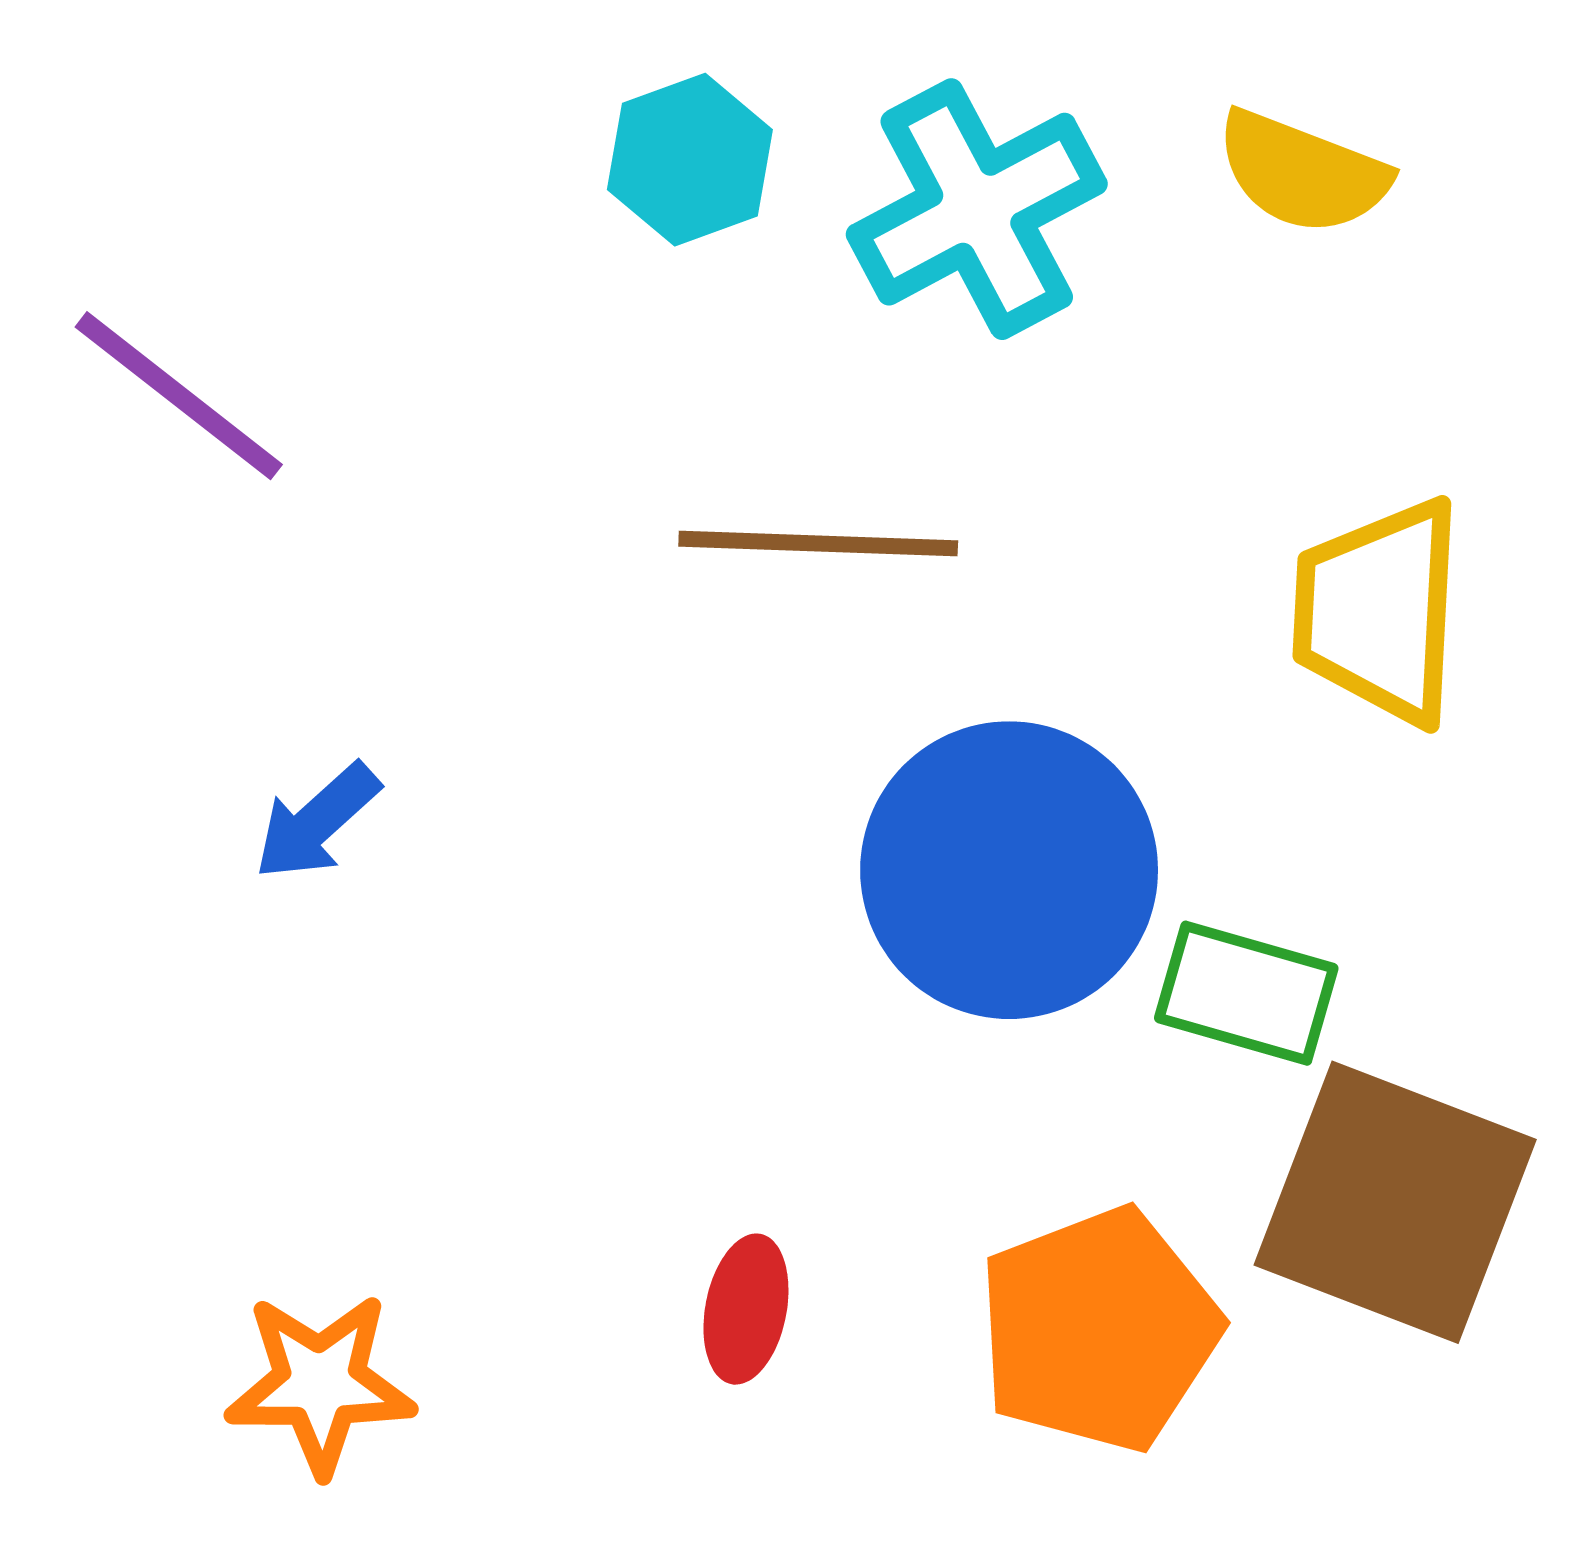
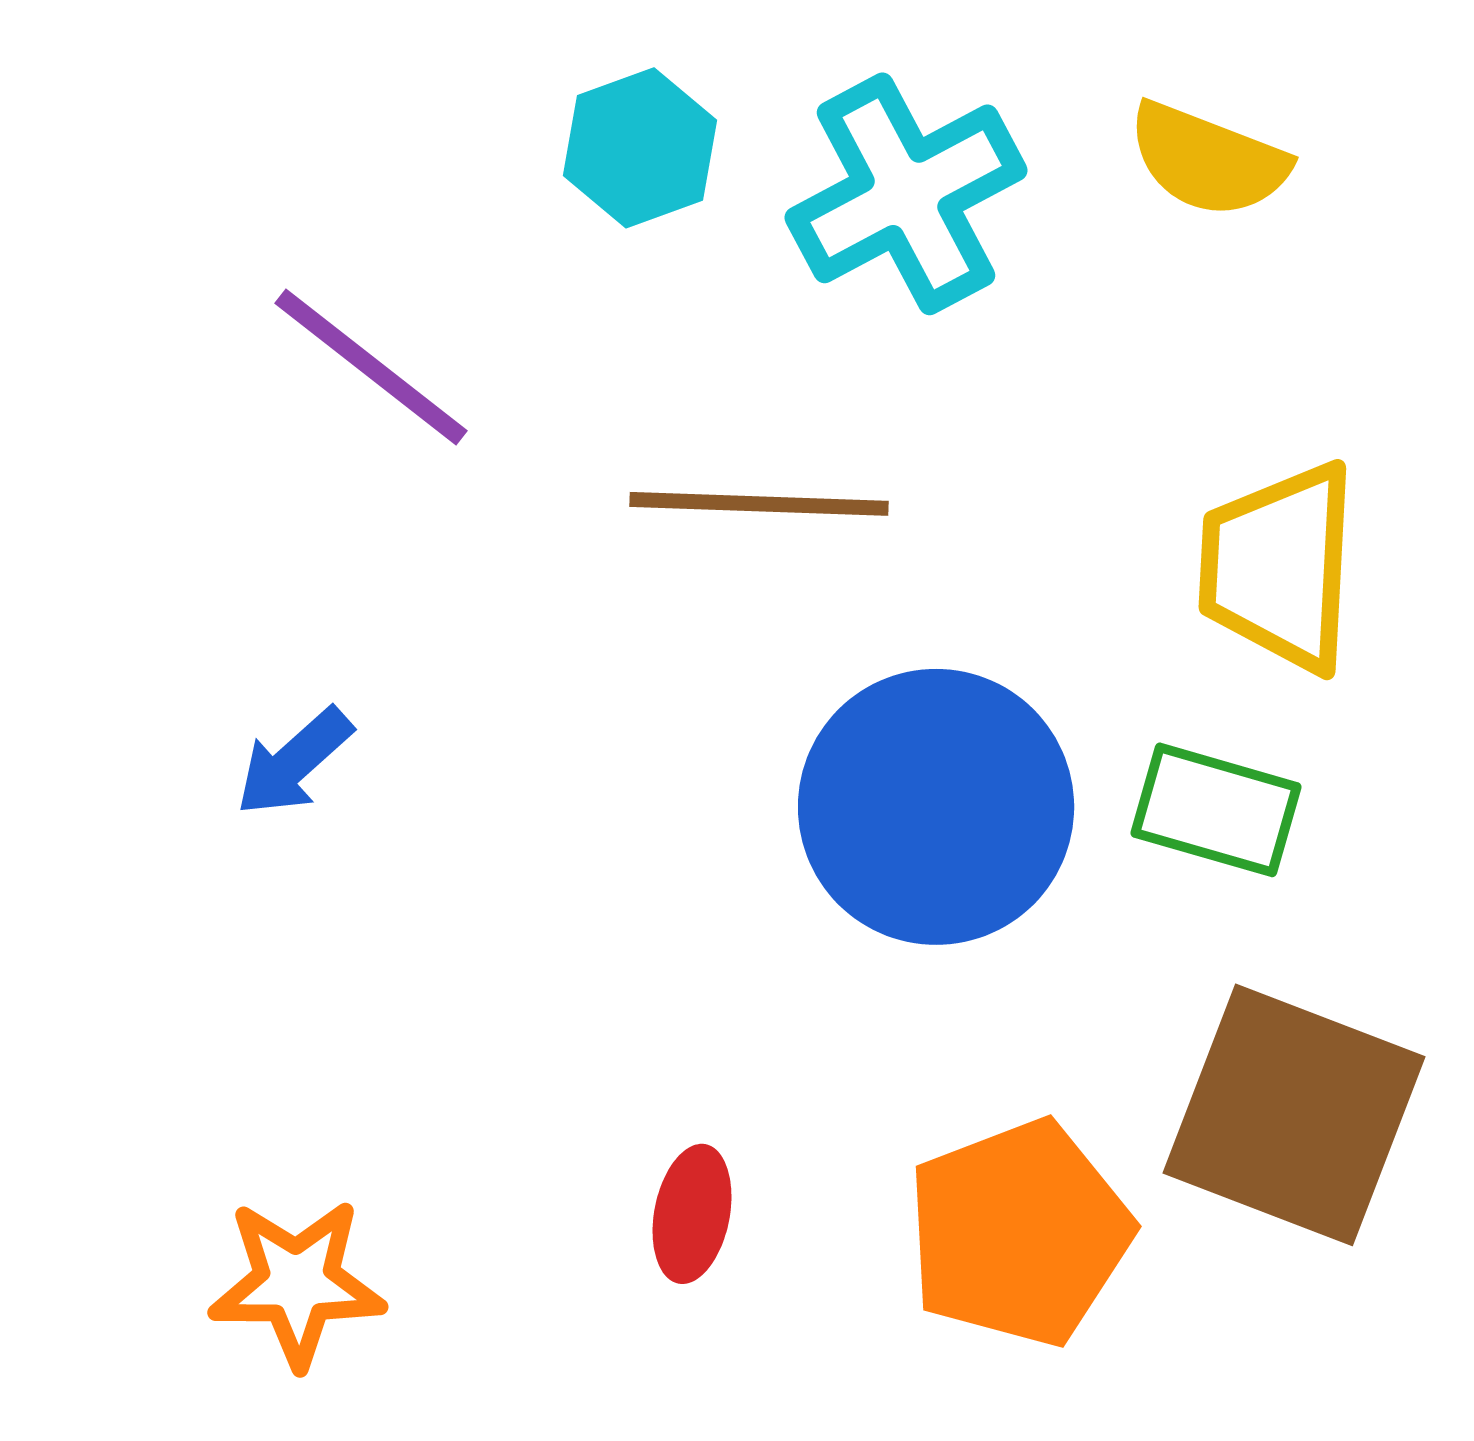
purple line: (179, 396) -> (371, 367), moved
green rectangle: (1246, 993) -> (1216, 810), moved

